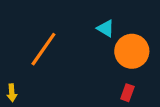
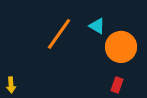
orange line: (43, 49) -> (59, 34), moved

